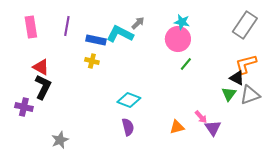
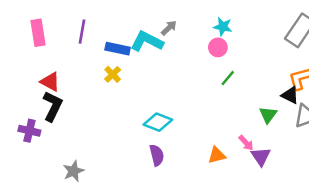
pink circle: (178, 39) -> (218, 47), size x0.6
yellow cross: (92, 61) -> (113, 74), turned 32
green triangle: (229, 94) -> (268, 115), moved

